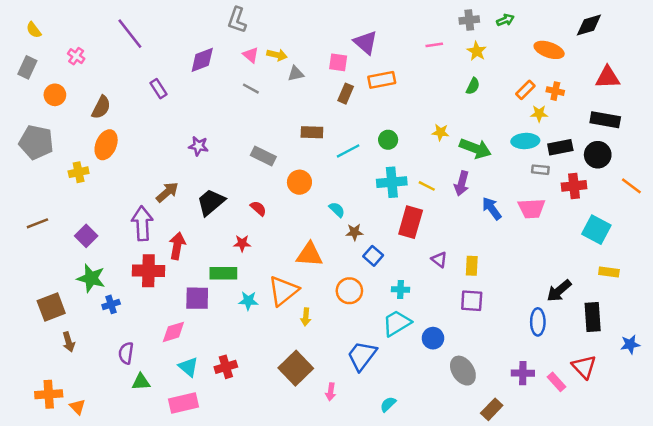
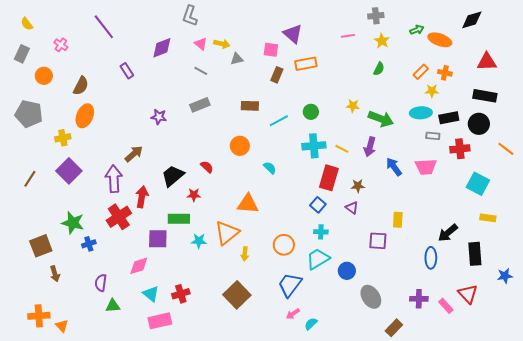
green arrow: (505, 20) -> (417, 30), moved
gray rectangle: (263, 156) -> (200, 105), moved, turned -48
black trapezoid: (211, 202) -> (173, 176), moved
brown line: (37, 223) -> (30, 179), turned -36
brown star: (354, 232) -> (358, 186), moved
purple square: (86, 236) -> (69, 171), moved, size x1.4
blue square: (373, 256) -> (318, 205), moved
yellow rectangle: (472, 266) -> (398, 220), moved
red cross: (148, 271) -> (119, 217), turned -35
orange circle: (349, 291) -> (284, 245), moved
pink arrow: (331, 392) -> (293, 314), moved, turned 48
pink rectangle: (183, 403) -> (160, 321), moved

